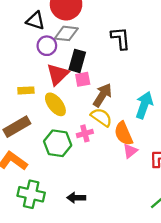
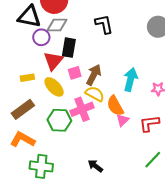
black triangle: (35, 21) -> (29, 17), size x1.4
pink square: (83, 79) -> (75, 73), moved
pink cross: (85, 133) -> (82, 109), size x1.6
black arrow: (76, 198) -> (95, 166), moved, turned 42

